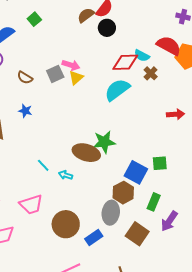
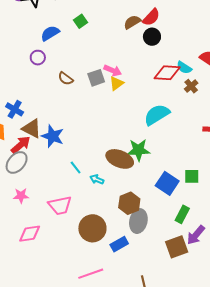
cyan semicircle: (117, 90) -> (157, 115), moved
blue star: (25, 111) -> (53, 136), moved, size x1.6
brown hexagon: (123, 193) -> (129, 203), moved
brown square: (137, 234) -> (177, 247), moved, turned 30

